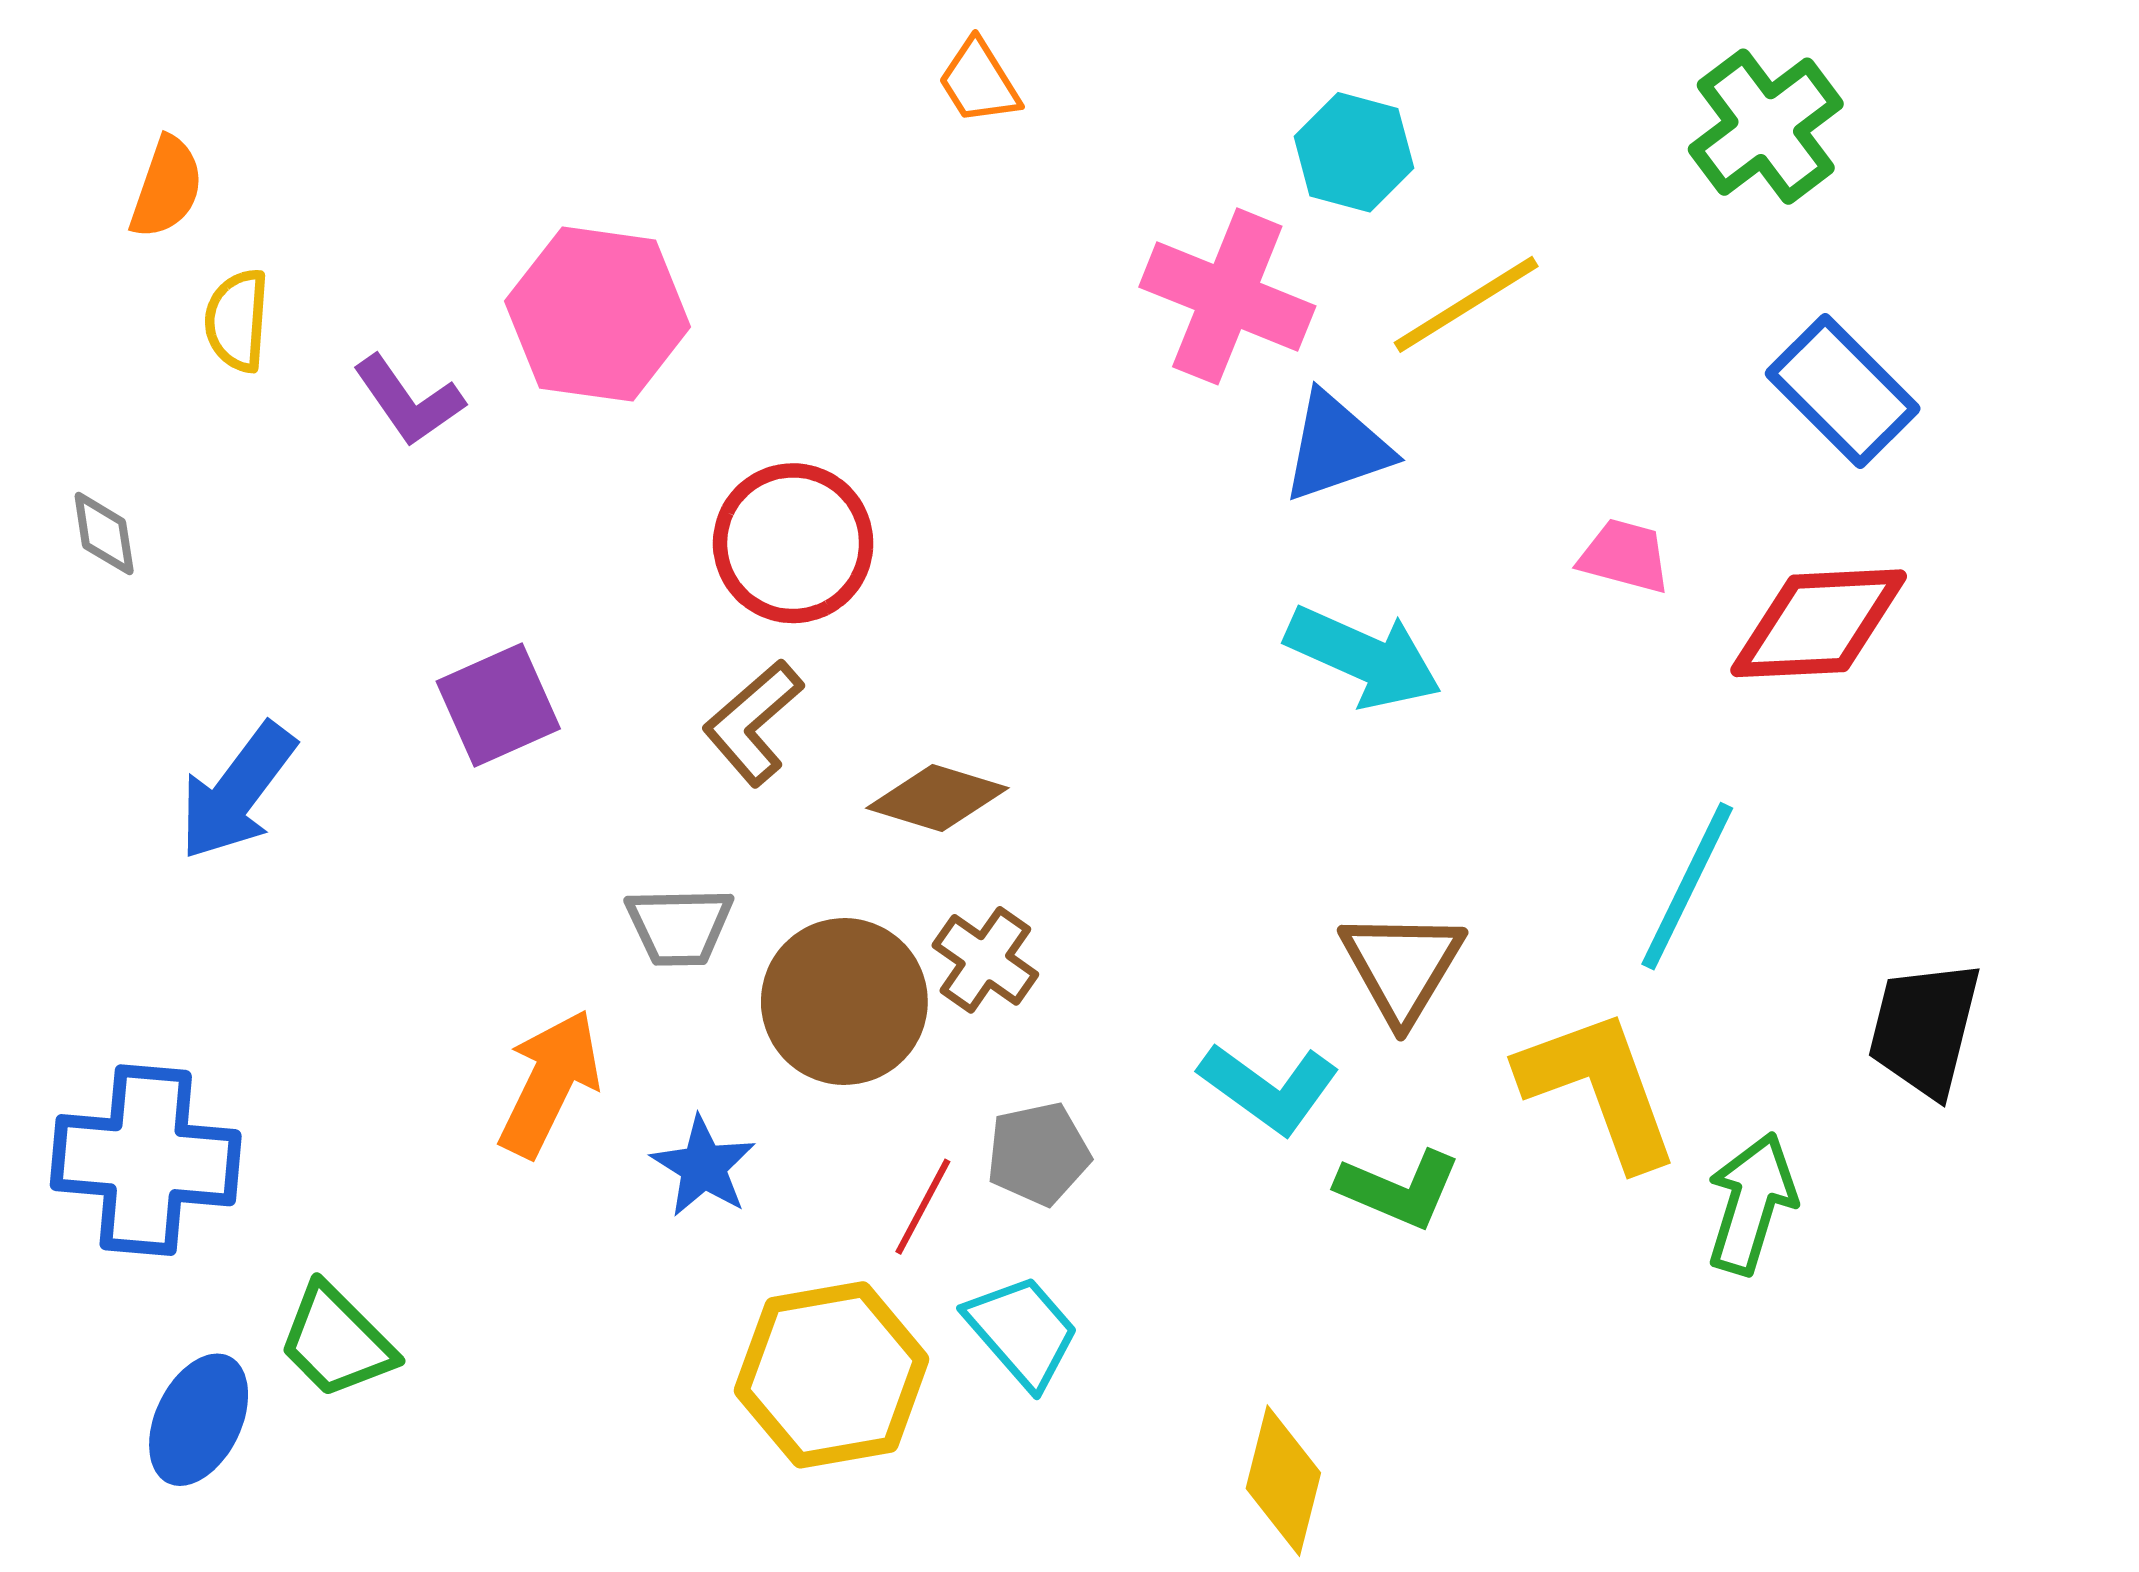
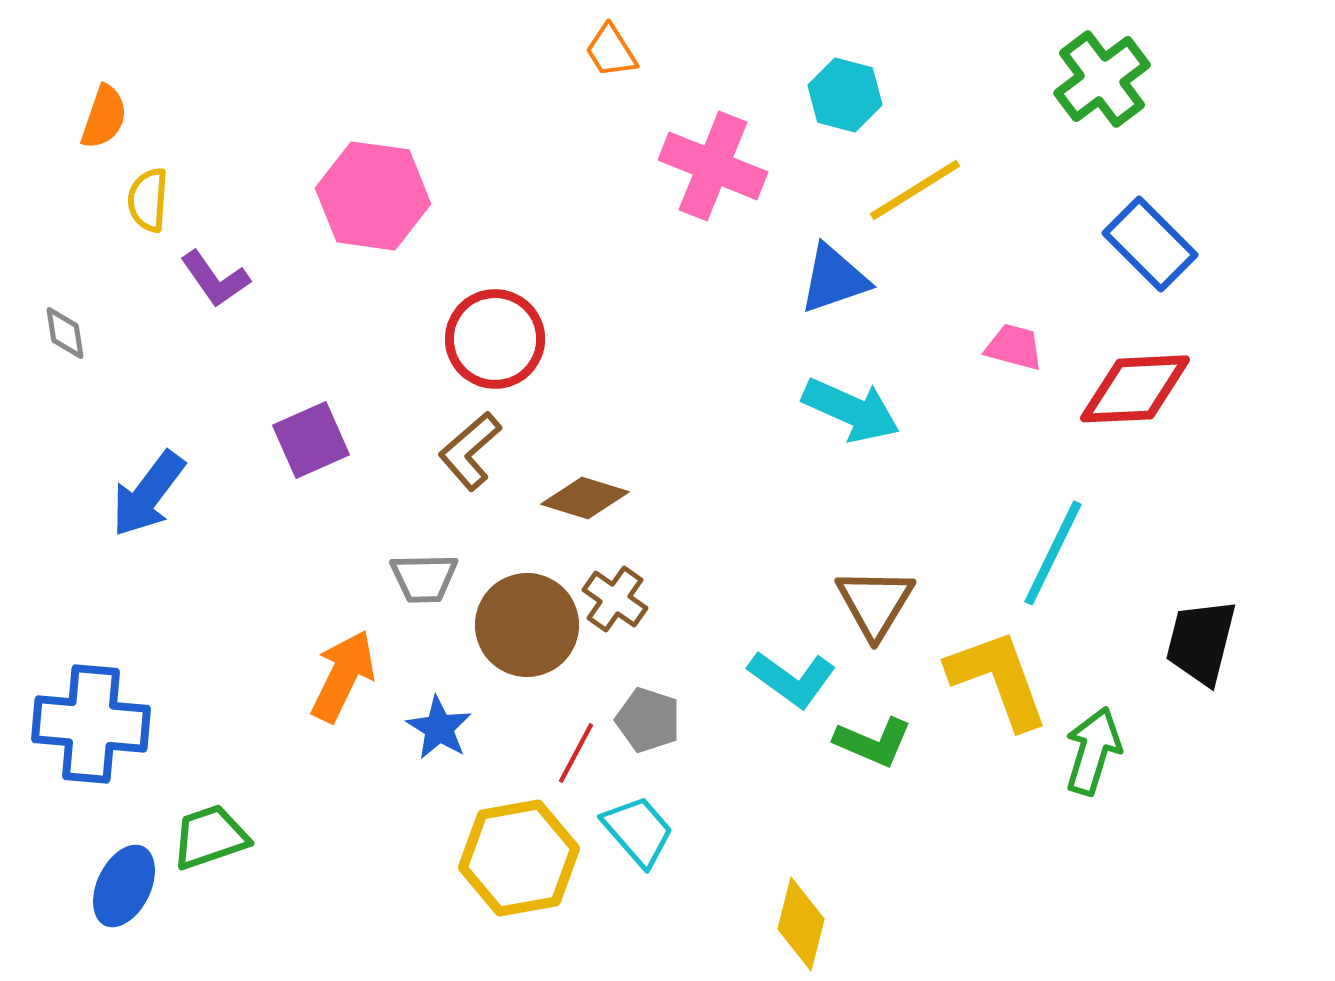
pink cross: (1227, 296) -> (713, 166), moved
purple L-shape: (409, 401) -> (215, 279), moved
gray pentagon: (1038, 1154) -> (648, 720), turned 30
green trapezoid: (336, 1341) -> (210, 837), turned 116

